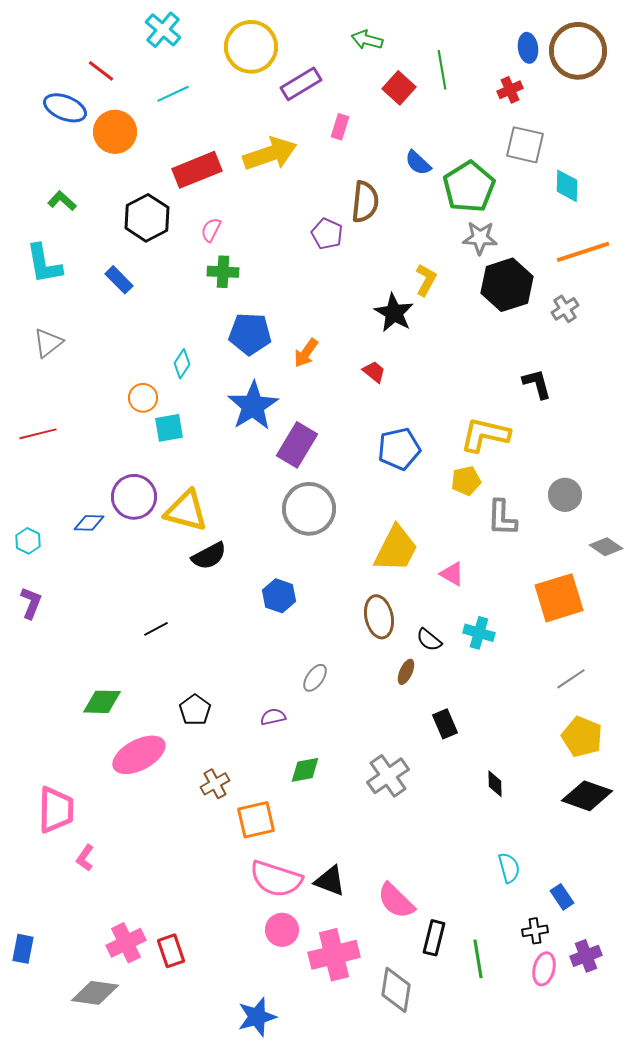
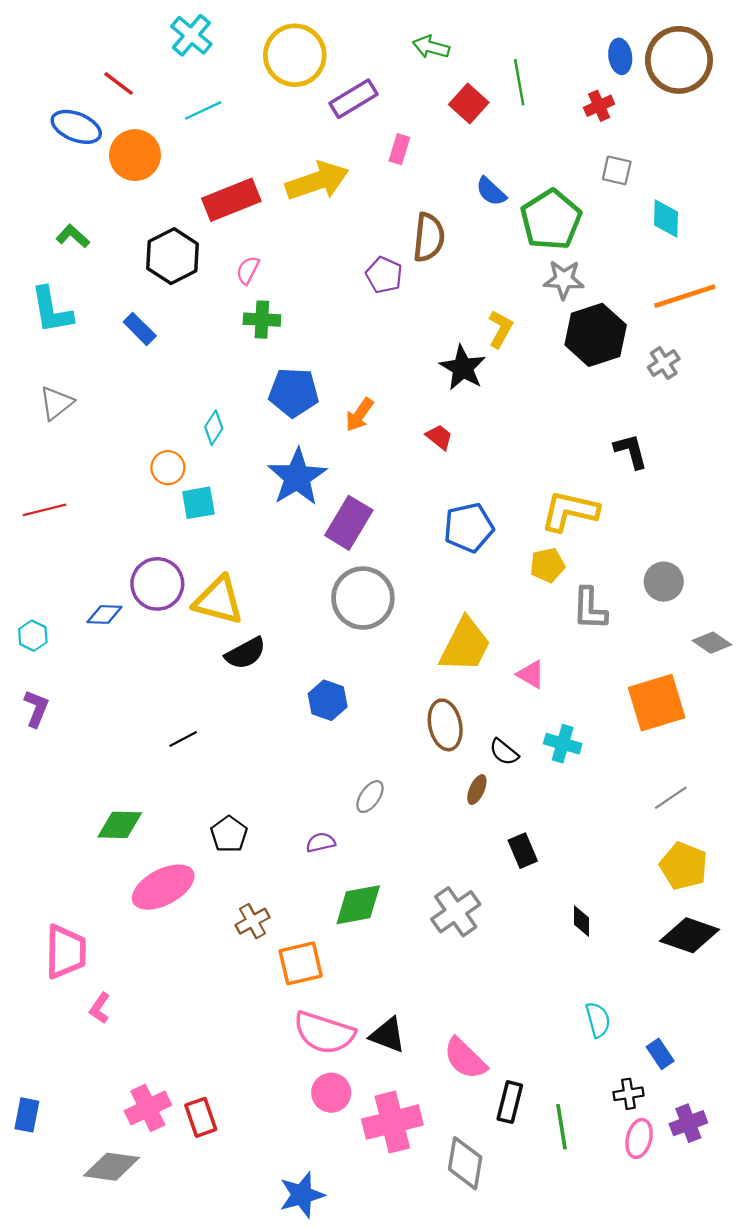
gray square: (525, 145) -> (617, 170), size x0.7
green diamond: (305, 770) -> (358, 905), size x1.4

